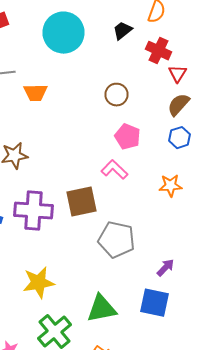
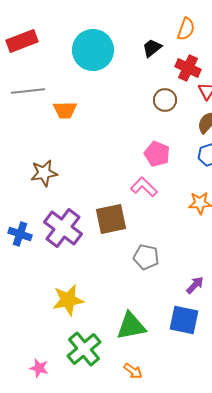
brown circle: (116, 95) -> (165, 100), moved
purple cross: (34, 211) -> (63, 228), turned 33
gray pentagon: (116, 240) -> (146, 257), size x0.7

